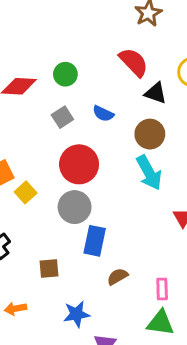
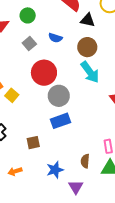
gray circle: (75, 207) -> (59, 96), moved
blue rectangle: (95, 241) -> (60, 121), turned 66
brown semicircle: (117, 277) -> (85, 161), moved, turned -48

